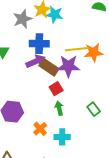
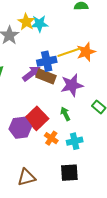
blue cross: (39, 44) -> (47, 61), moved
purple star: (68, 66) -> (72, 85), moved
red square: (56, 89) -> (37, 118), moved, size x1.6

